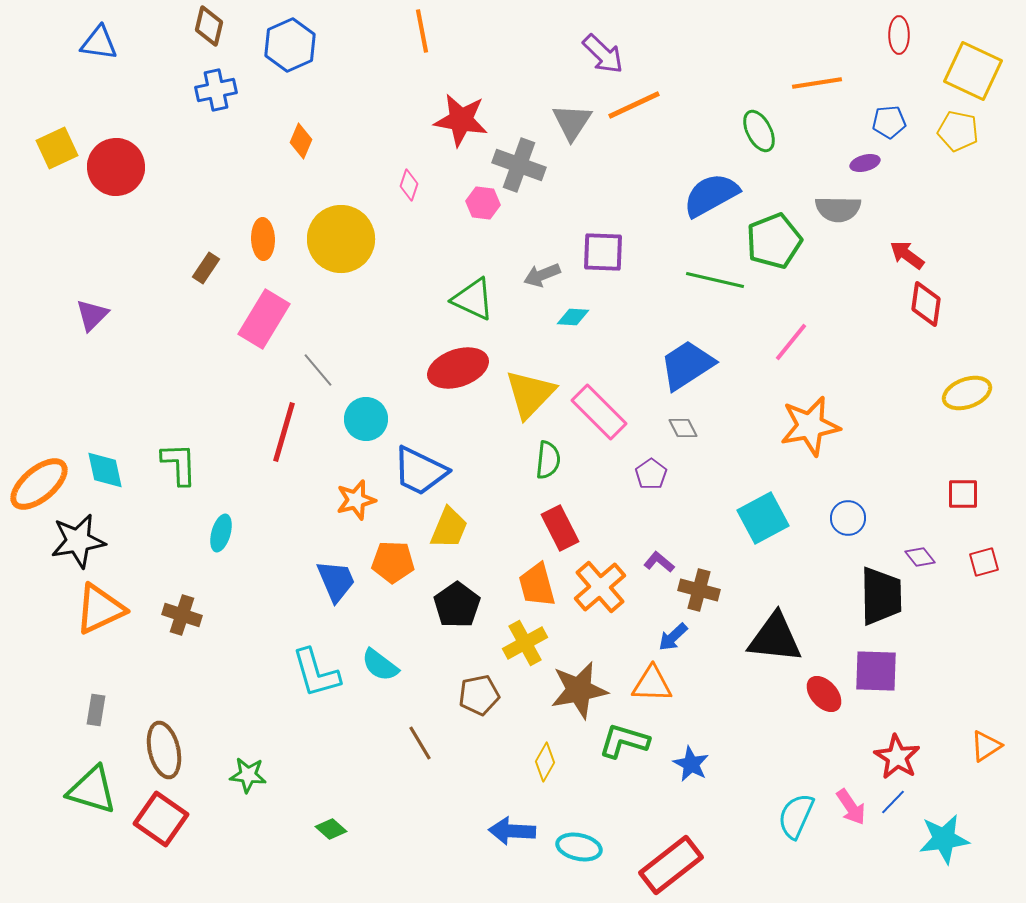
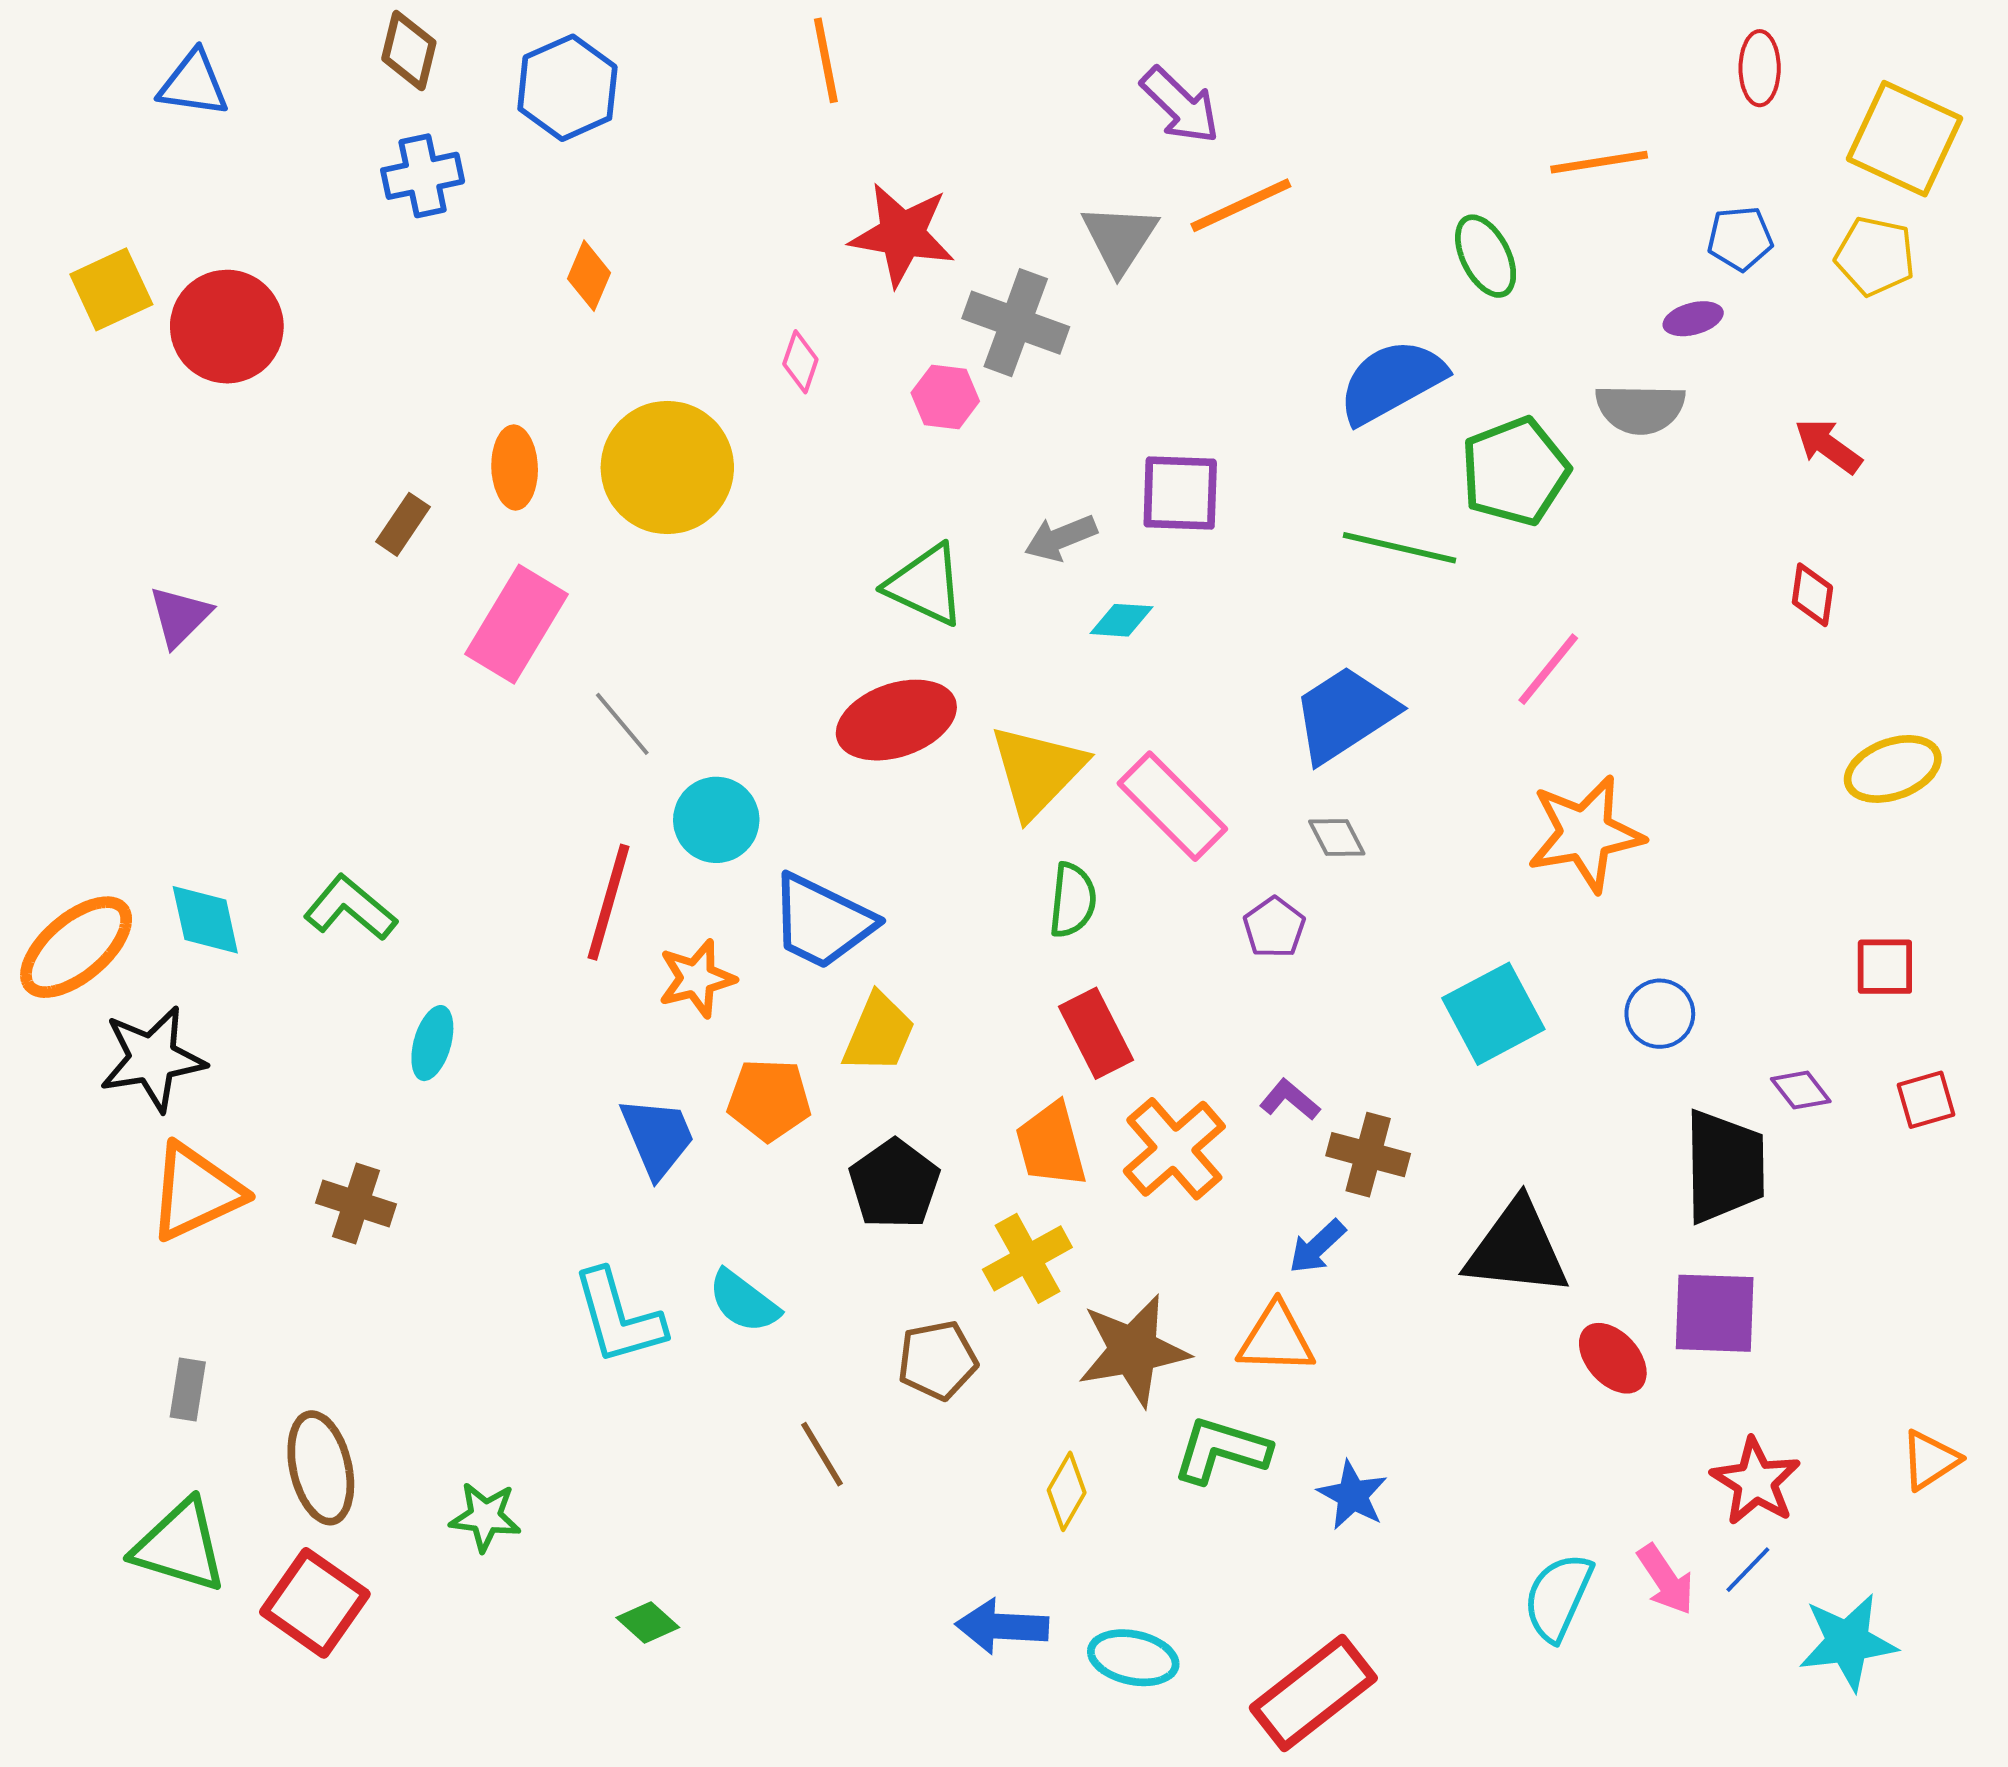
red arrow: (907, 255) -> (1828, 446), moved
red diamond: (926, 304) -> (1812, 595), size x0.7
red line: (284, 432) -> (609, 902), moved
green L-shape: (179, 464) -> (350, 908), turned -48

